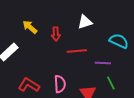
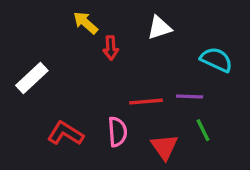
yellow arrow: (30, 27) -> (86, 23), moved
red line: (77, 51) -> (146, 102), moved

